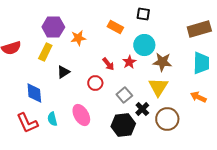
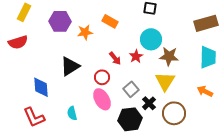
orange rectangle: (115, 27) -> (110, 21), moved
yellow rectangle: (45, 52) -> (24, 12), moved
black triangle: (63, 72) -> (70, 66), size x1.5
pink ellipse: (81, 115) -> (102, 99), moved
cyan semicircle: (52, 119) -> (72, 113), moved

